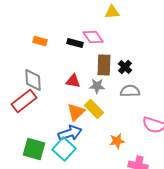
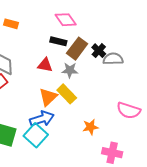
black rectangle: (75, 43) -> (58, 41), moved
brown rectangle: (104, 65) -> (77, 49), turned 35
gray semicircle: (130, 91) -> (113, 59), moved

